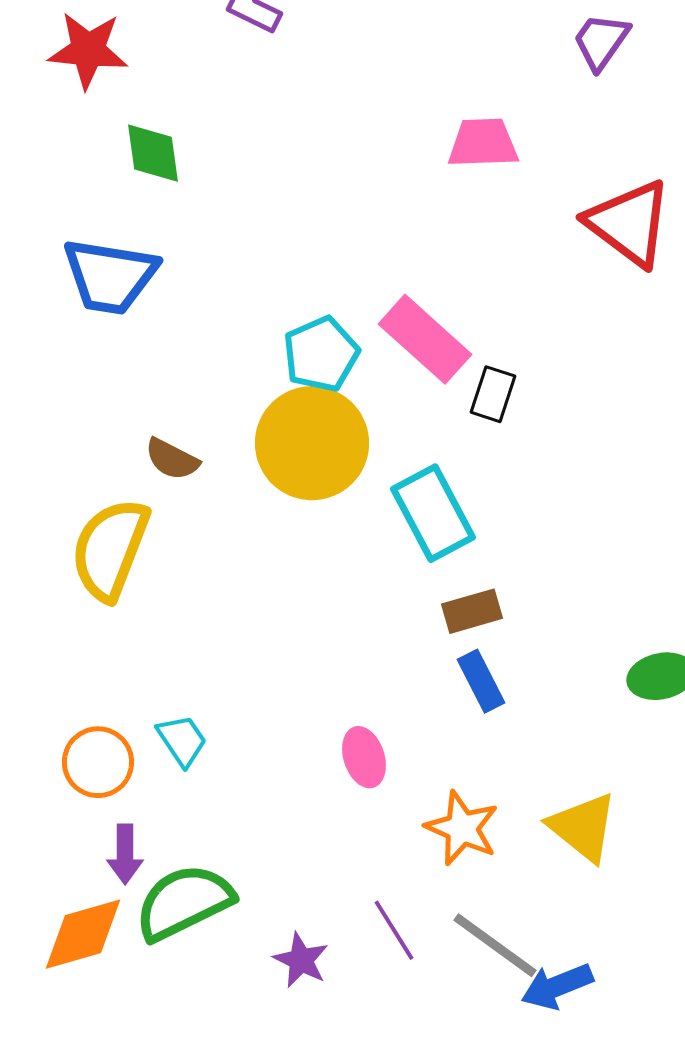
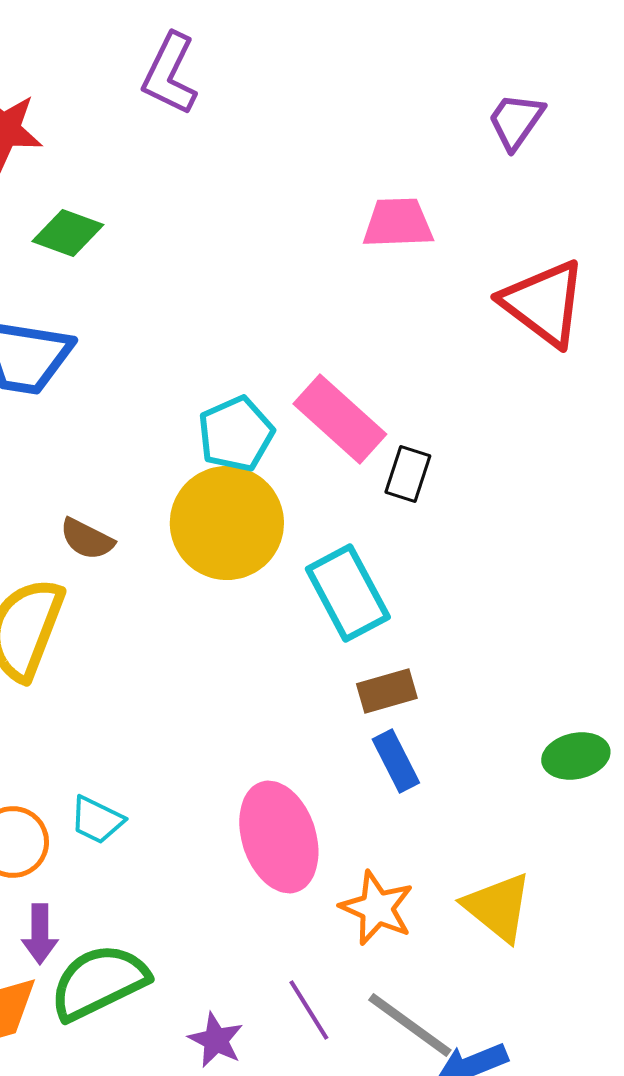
green diamond: (153, 153) -> (68, 233), turned -62
cyan trapezoid: (182, 740) -> (97, 820), turned 150
pink ellipse: (364, 757) -> (279, 837), size x1.8

